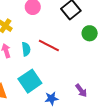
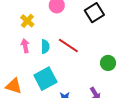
green circle: (90, 33) -> (108, 63), moved

